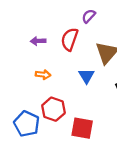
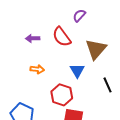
red semicircle: (70, 39) -> (62, 37), turned -55
red hexagon: (53, 109) -> (62, 95), moved

